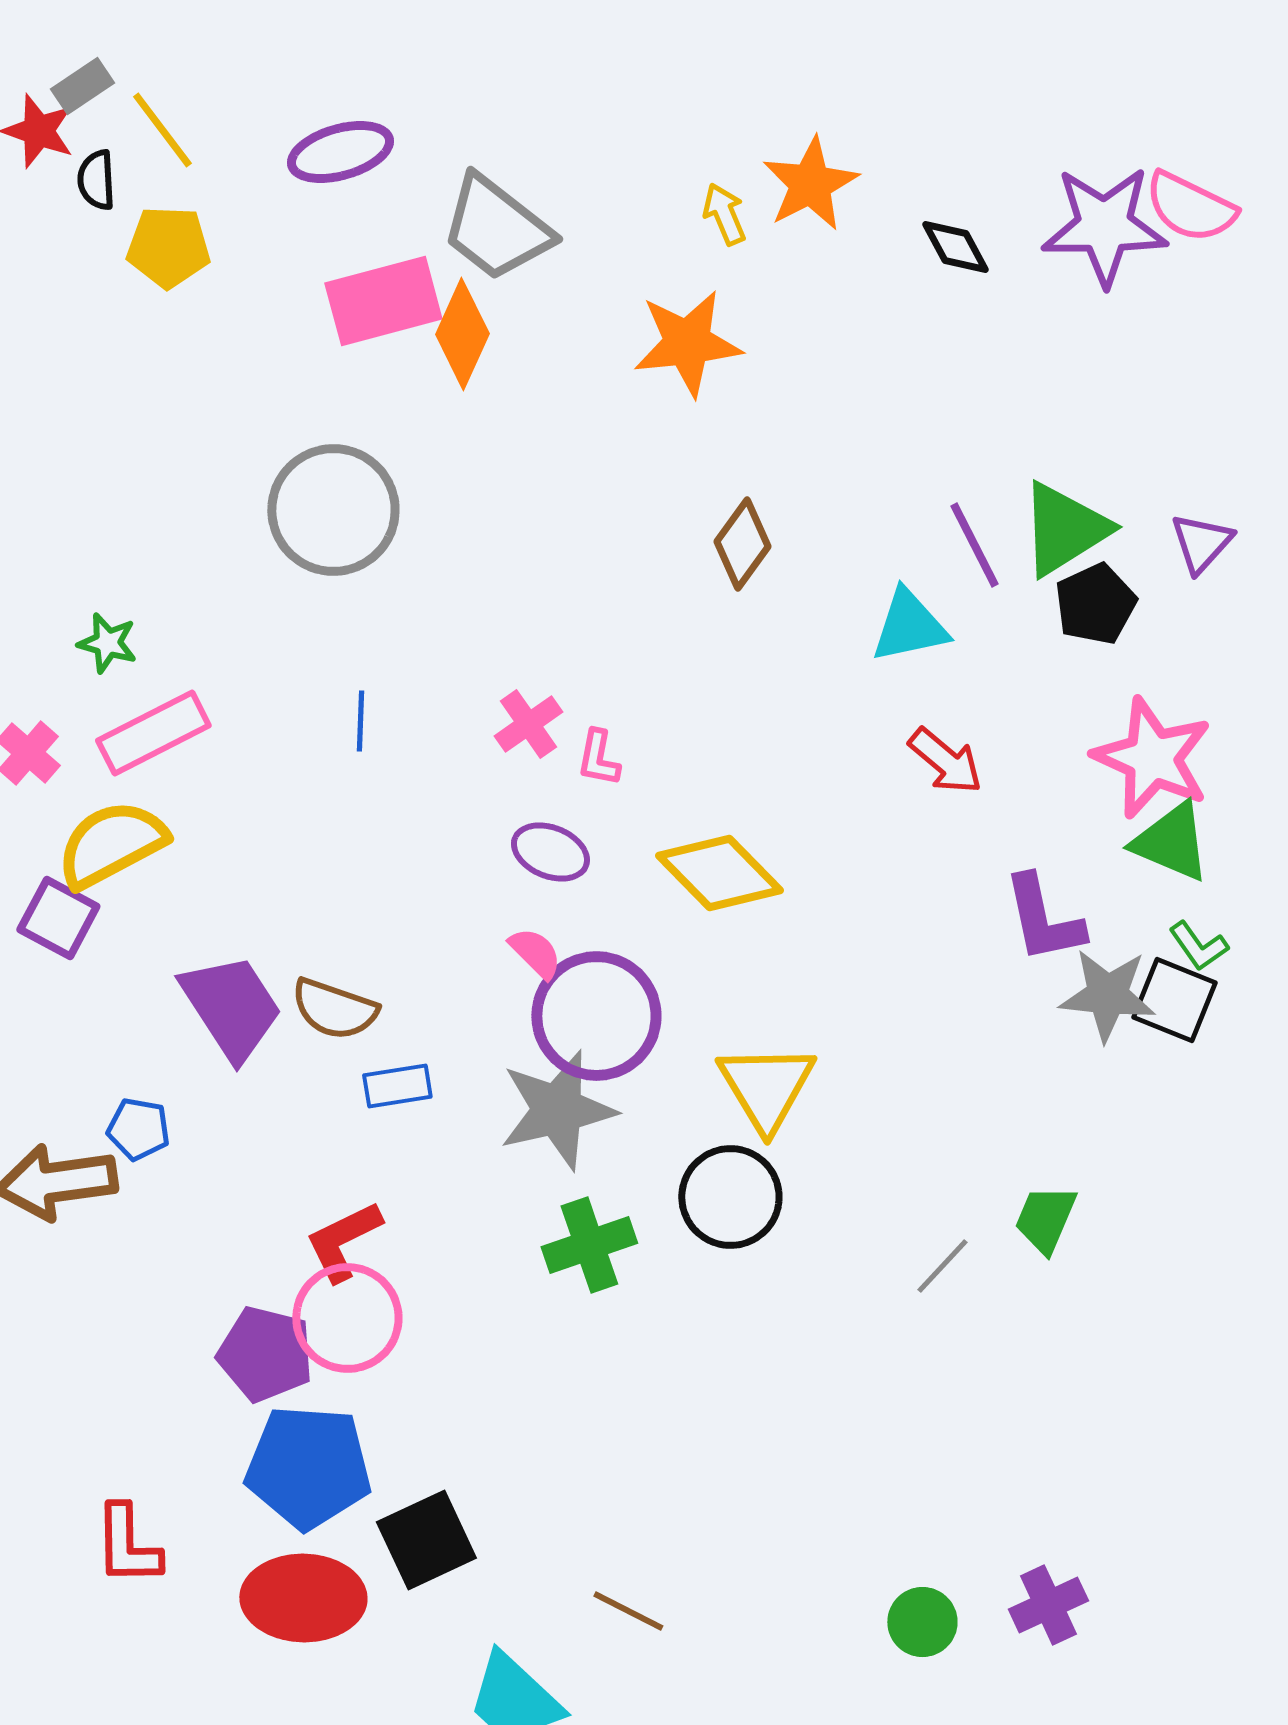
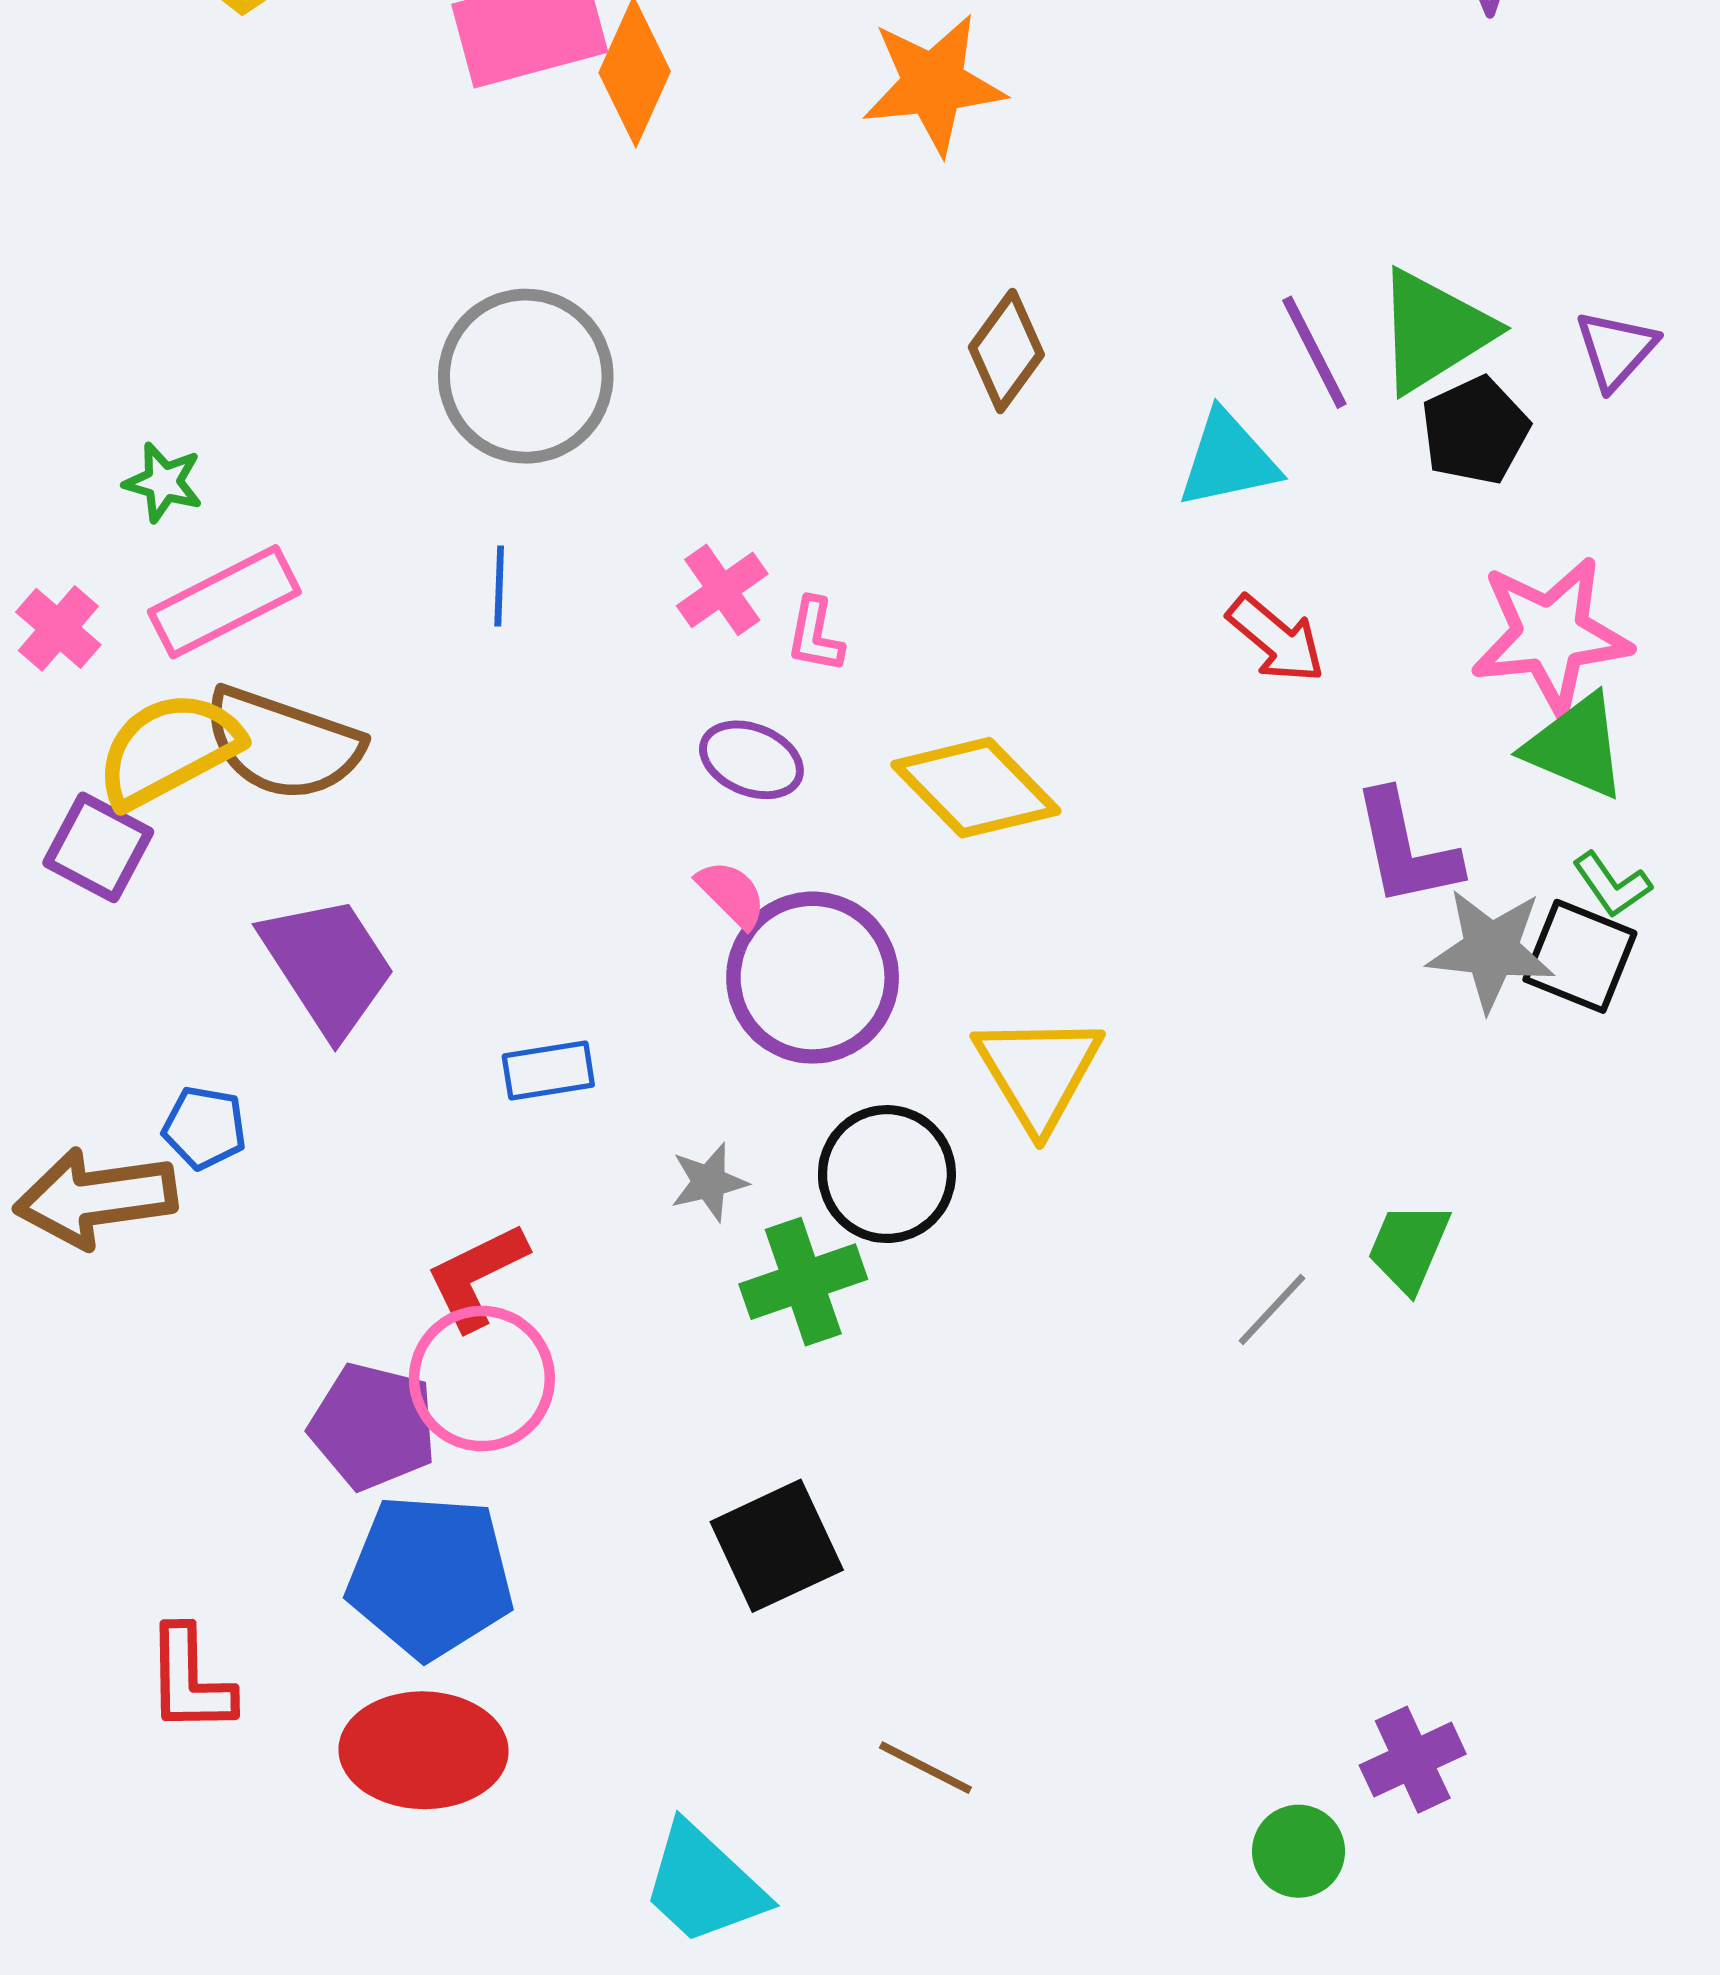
gray circle: (333, 510) -> (526, 376), moved
pink star: (1152, 758) -> (1551, 635), turned -30
brown semicircle: (334, 1009) -> (283, 744), moved, size x1.4
gray star: (557, 1110) -> (709, 1182), moved, size x0.5
black circle: (730, 1197) -> (887, 1174), moved
black square: (426, 1540) -> (777, 1546), moved
brown line: (628, 1611) -> (925, 1768), moved
green circle: (922, 1622) -> (1298, 1851), moved

